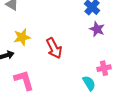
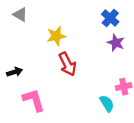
yellow star: (22, 37) -> (56, 36), moved

